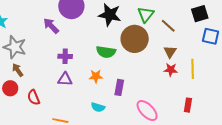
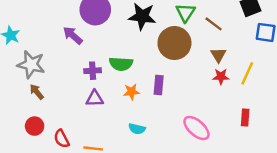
green semicircle: (106, 52) -> (121, 64), moved
yellow line: (193, 69) -> (247, 73), turned 30
purple rectangle: (119, 87) -> (159, 85), moved
red circle: (10, 88) -> (35, 126), moved
red semicircle: (34, 97) -> (62, 139), moved

